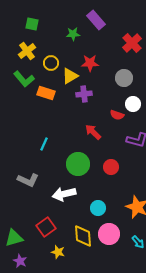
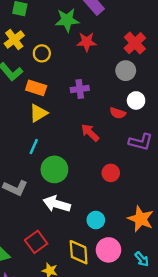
green star: (73, 34) -> (67, 20), size x1.5
red cross: (132, 43) -> (135, 43), moved
red star: (90, 63) -> (87, 42), moved
yellow triangle: (70, 76) -> (38, 113), moved
green circle: (78, 164) -> (54, 169), moved
white arrow: (64, 194) -> (57, 204), turned 30

